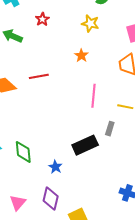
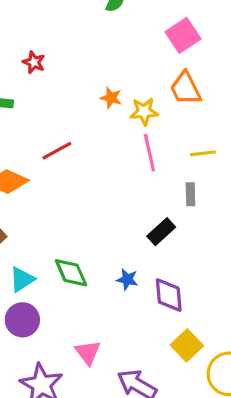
yellow star: (90, 23) -> (144, 112), moved
black rectangle: (85, 145) -> (161, 232), size x0.7
purple diamond: (51, 199) -> (169, 295), moved

